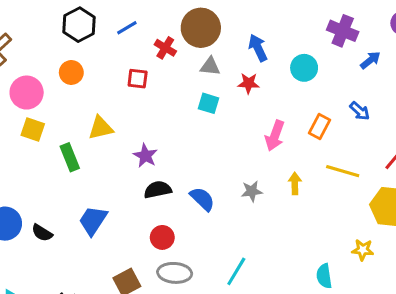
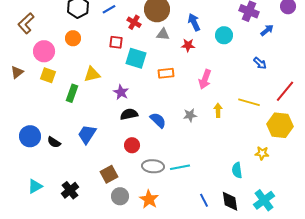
cyan square: (209, 103) -> (136, 58), moved, size x1.5
orange rectangle: (320, 126) -> (166, 73), moved, turned 56
green rectangle: (70, 157) -> (72, 93), turned 42
cyan line: (236, 271) -> (180, 167), turned 48
gray ellipse: (175, 273) -> (153, 166), moved

